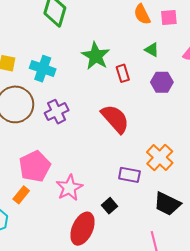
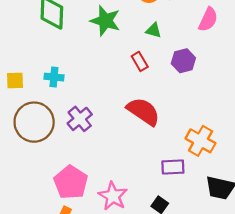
green triangle: (152, 50) -> (154, 30), moved
green star: (96, 56) -> (105, 21), moved
cyan cross: (43, 69) -> (54, 77), size x0.7

